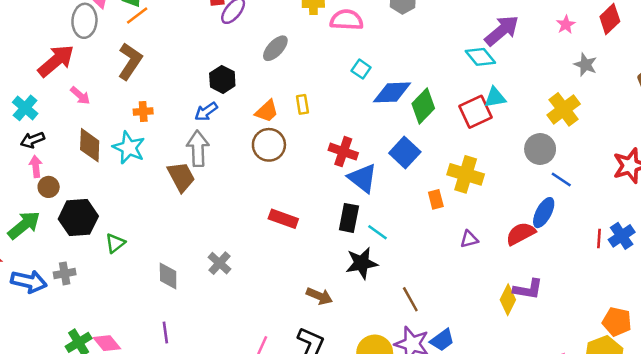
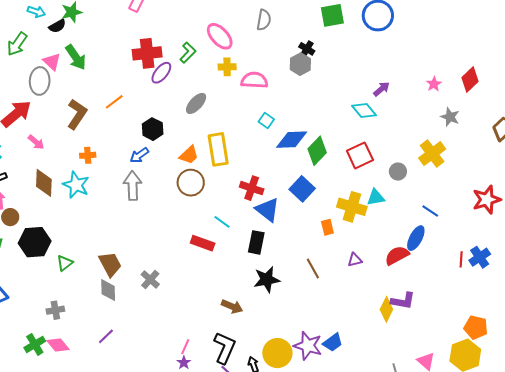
orange line: (137, 15) -> (114, 102), moved
purple arrow: (502, 31) -> (382, 89), size x0.6
cyan triangle: (495, 97) -> (376, 197), moved
yellow rectangle: (302, 104) -> (218, 149), size x2.0
gray circle: (540, 149) -> (398, 172), moved, size x0.7
brown trapezoid: (181, 177) -> (110, 264), moved
cyan line: (378, 232) -> (222, 222), moved
gray cross: (65, 273) -> (55, 310), moved
brown line: (410, 299) -> (313, 269), moved
purple line: (165, 332) -> (106, 336), turned 54

